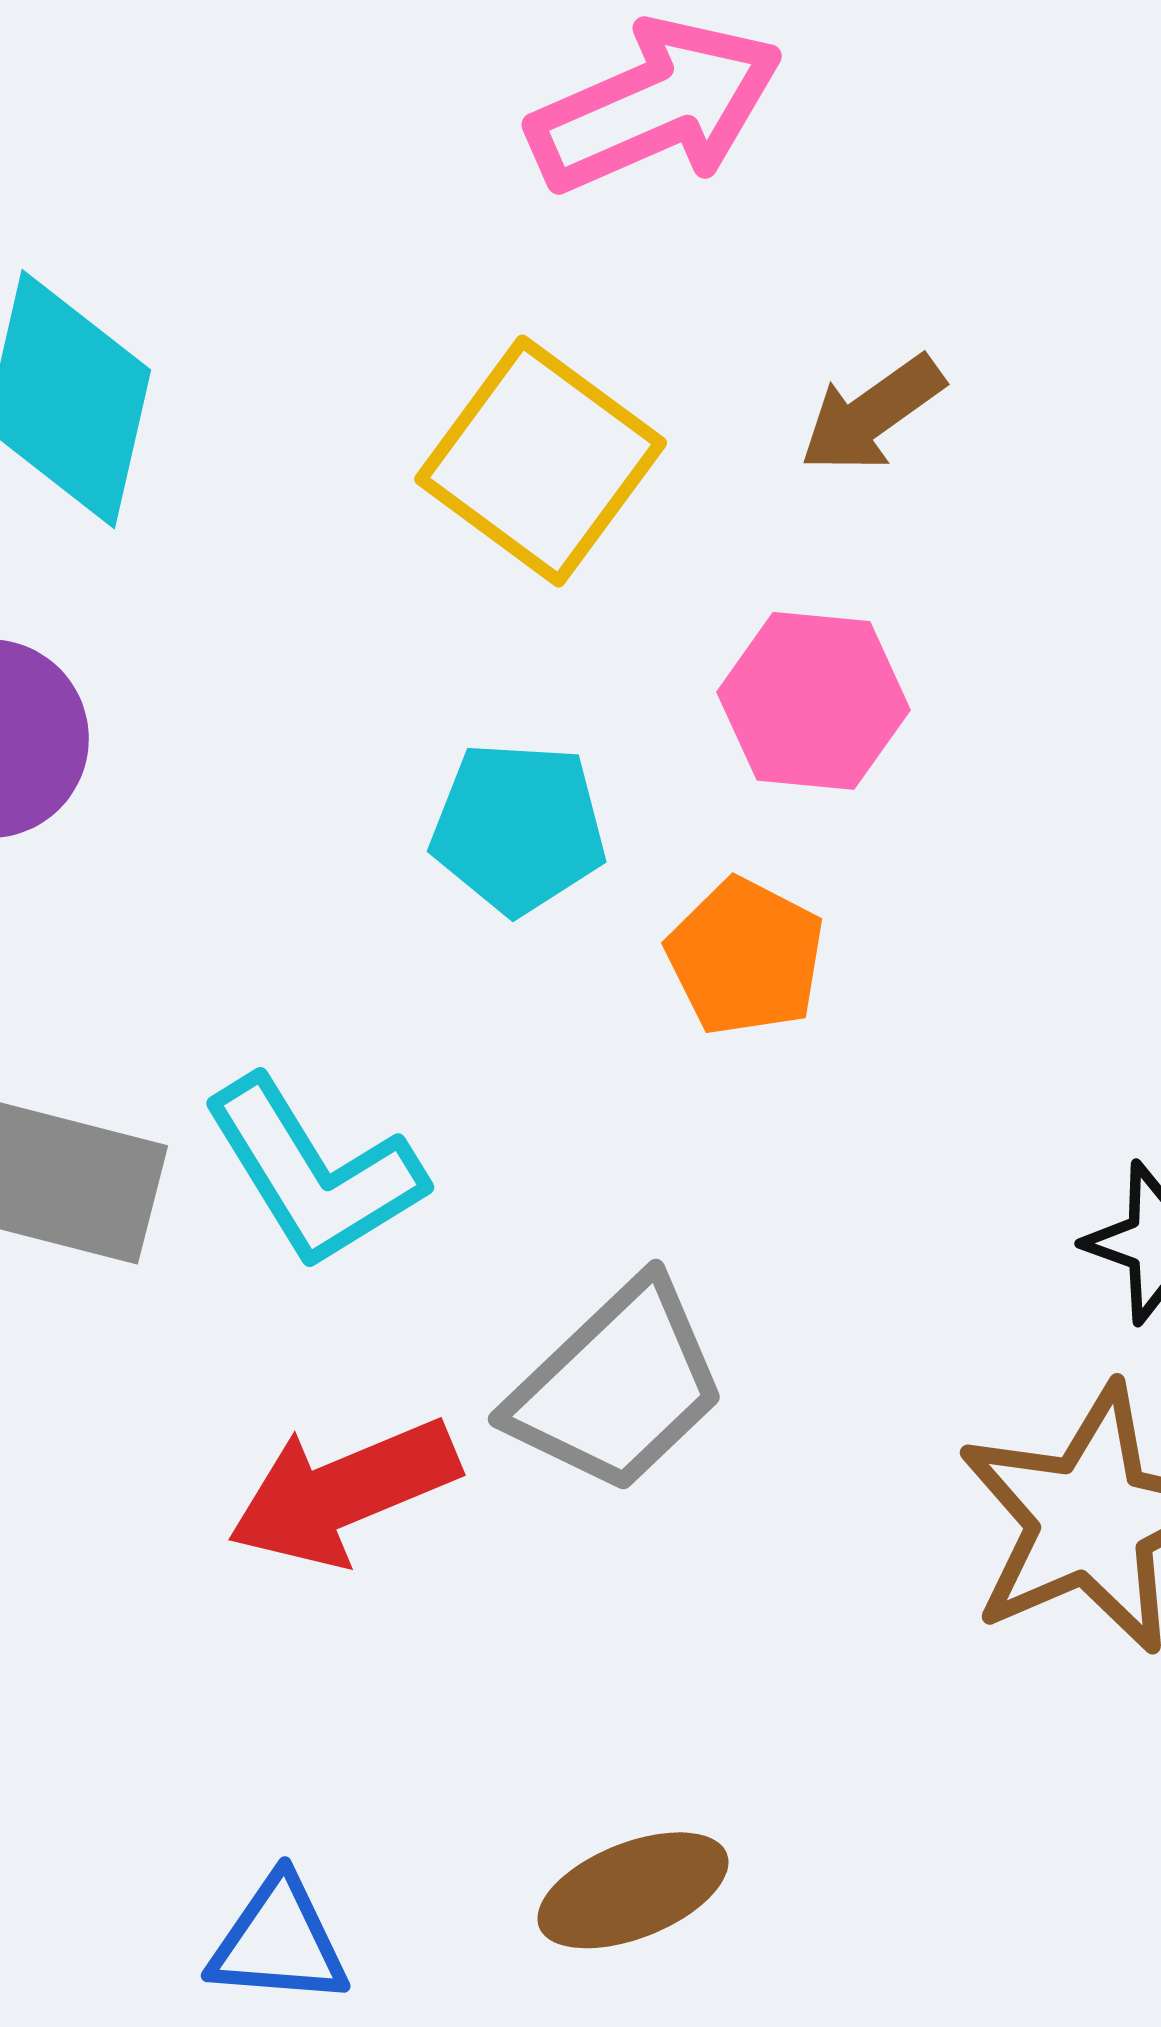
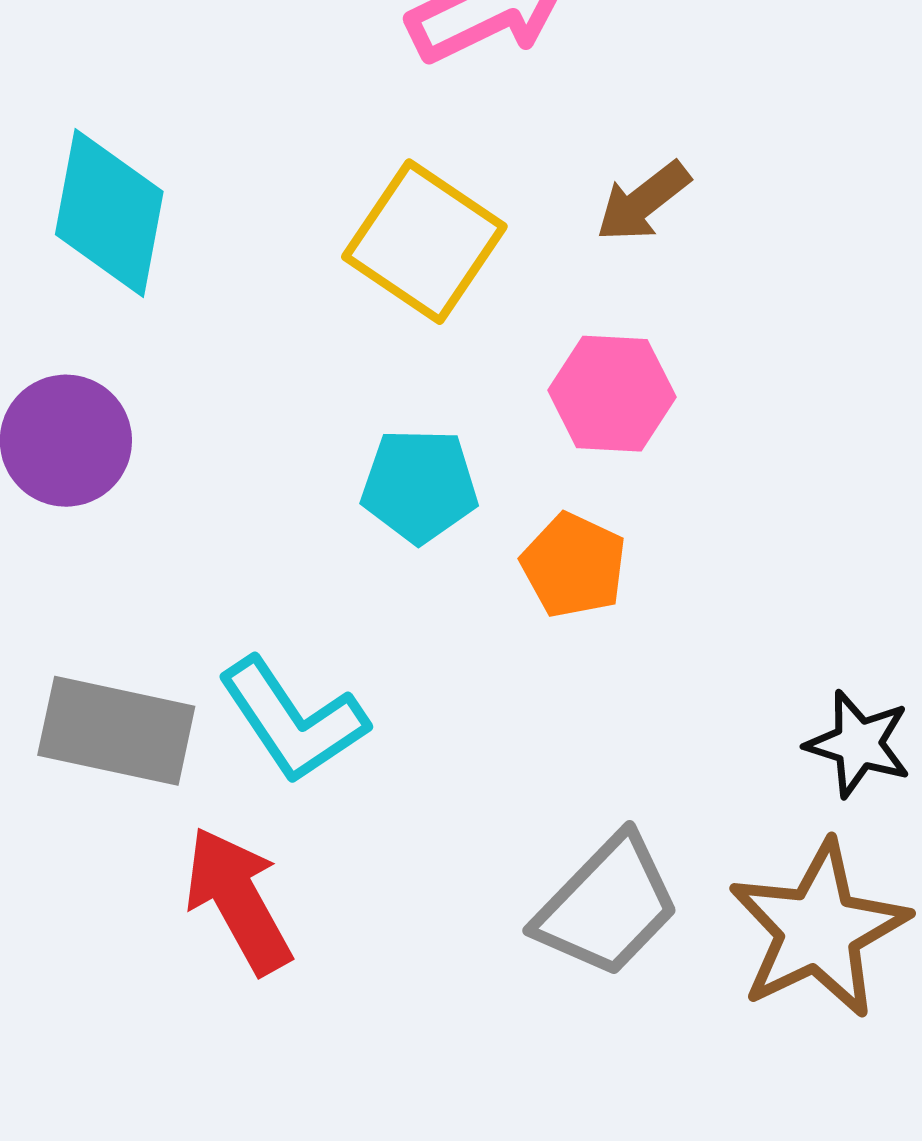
gray trapezoid: (617, 1386) -> (607, 906), moved
red arrow: (343, 1492) -> (238, 900), moved, turned 86

